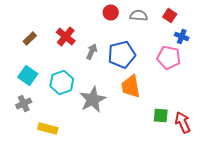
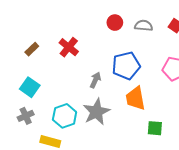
gray arrow: (92, 52) -> (95, 80), moved
cyan hexagon: (62, 82) -> (65, 116), moved
green square: (161, 116) -> (155, 128), moved

